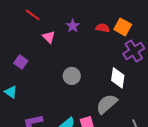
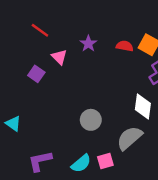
purple square: (21, 62) -> (36, 74), moved
gray circle: (72, 76) -> (91, 120), moved

